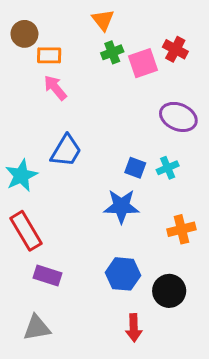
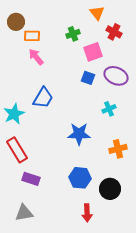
orange triangle: (103, 20) -> (97, 13), moved
pink square: (143, 63) -> (93, 52), moved
blue square: (135, 168) -> (88, 78), moved

